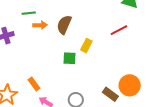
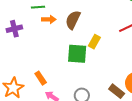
green square: (70, 58) -> (77, 54), size x1.5

